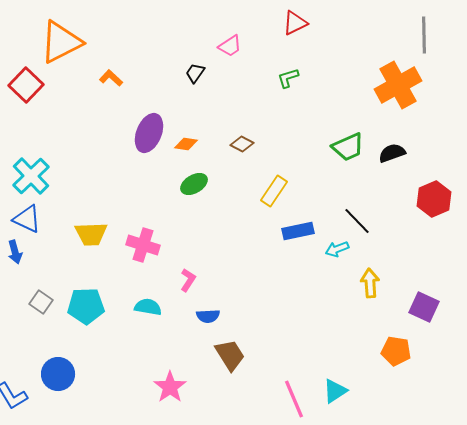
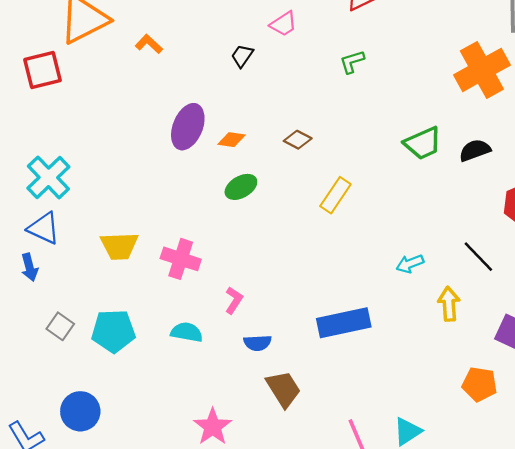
orange L-shape: (111, 78) -> (149, 44), moved
red square: (26, 85) -> (43, 70), turned 32
black line: (357, 221) -> (478, 257), moved
blue rectangle: (298, 231) -> (344, 323), moved, size x1.4

